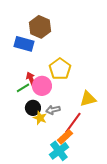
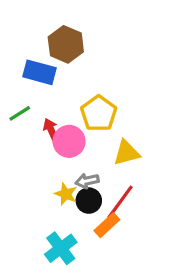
green line: (23, 88) -> (20, 113), moved
yellow triangle: (88, 99) -> (127, 153), moved
black circle: (33, 108) -> (89, 201), moved
cyan cross: (59, 151) -> (61, 248), moved

